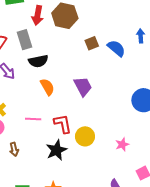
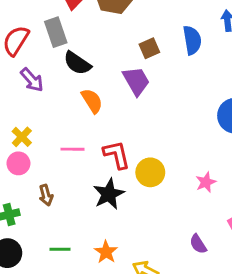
brown square: (92, 43) -> (149, 48), moved
blue semicircle: (116, 48) -> (192, 40), turned 42
black semicircle: (38, 61) -> (77, 63), turned 48
purple trapezoid: (83, 86) -> (136, 81), moved

